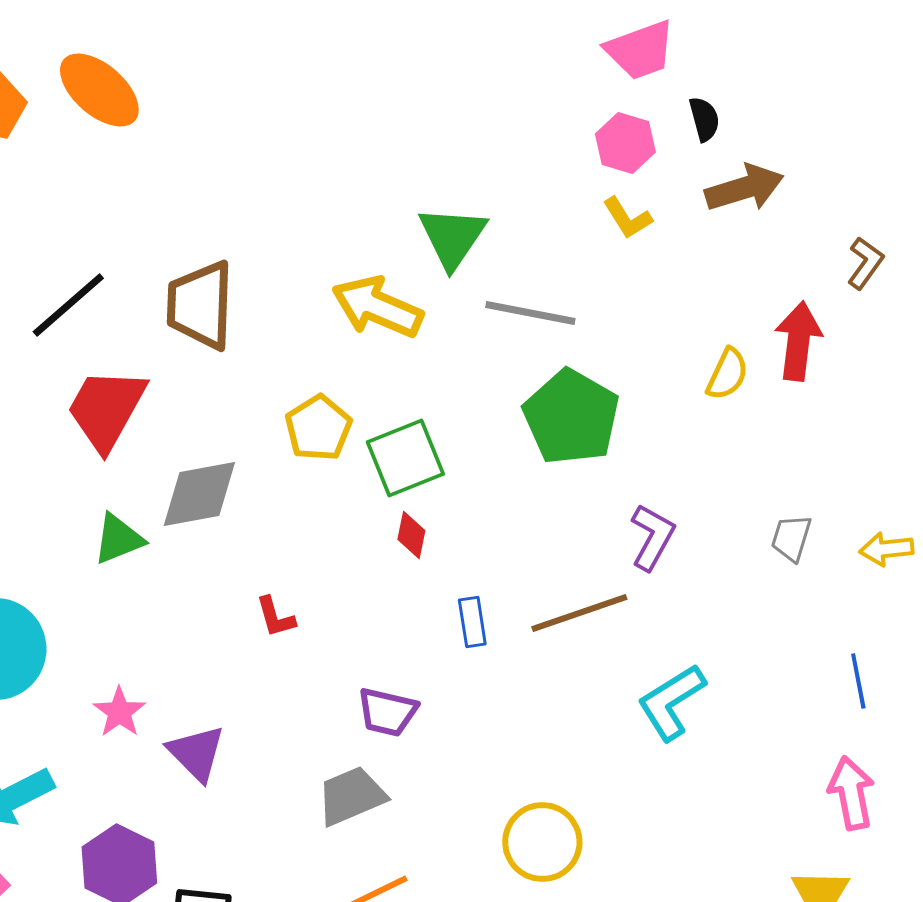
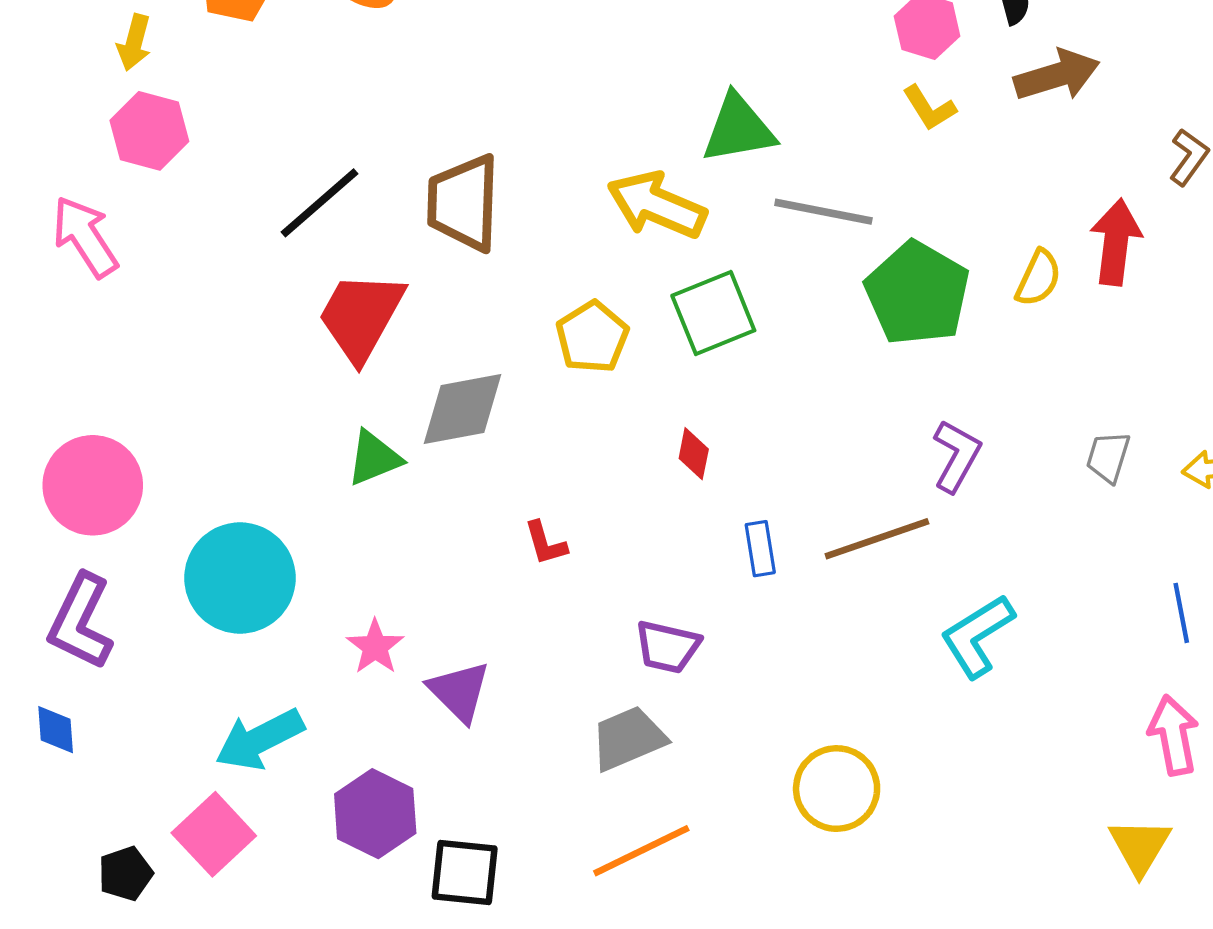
green triangle: (452, 237) -> (738, 129), turned 46
green pentagon: (571, 417) -> (917, 293), moved
green square: (405, 458) -> (713, 313), moved

